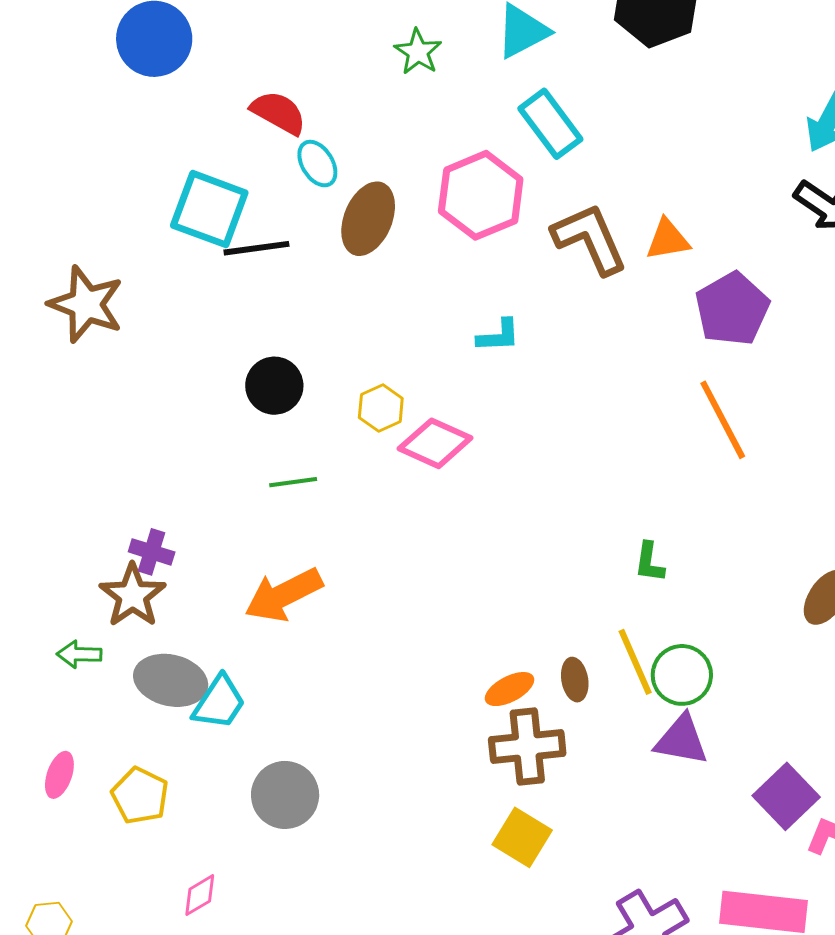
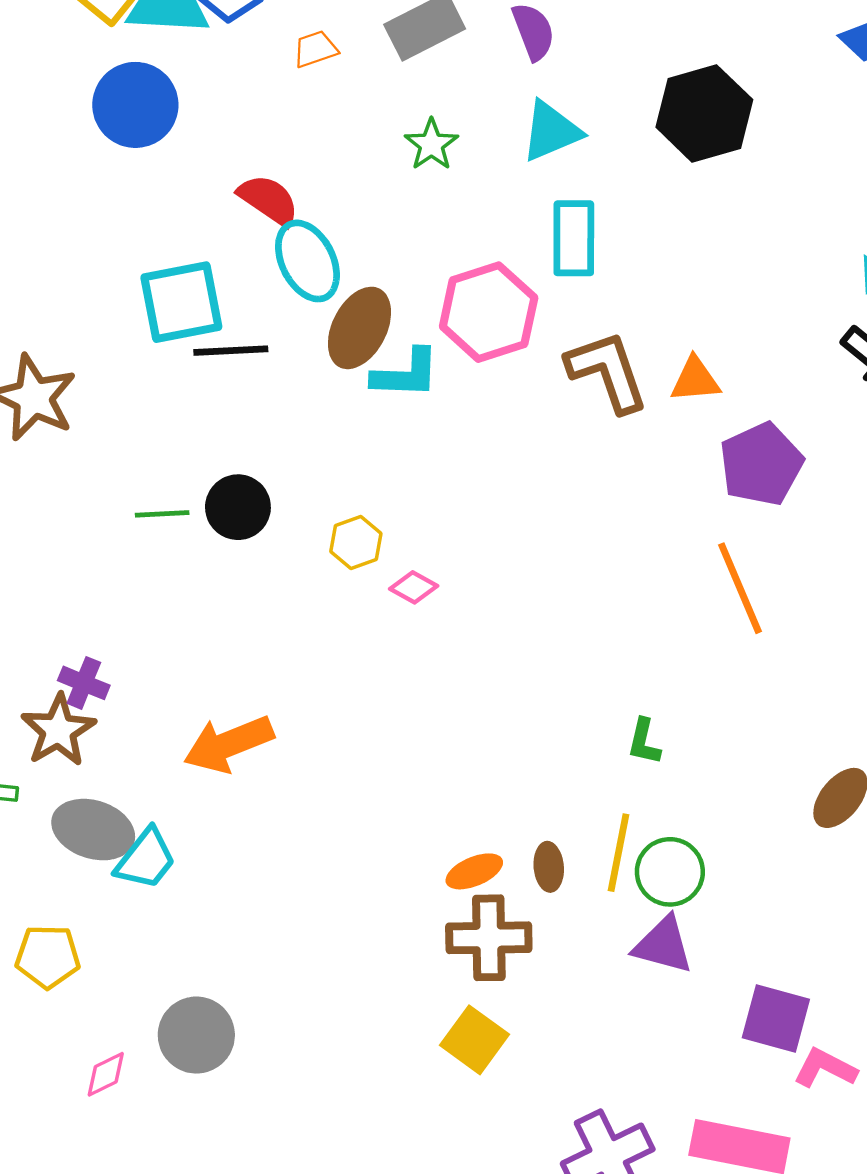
cyan rectangle: (550, 124) -> (574, 238), turned 32
cyan ellipse: (317, 164) -> (307, 261), size x1.5
cyan square: (209, 209) -> (181, 302), turned -36
cyan L-shape: (499, 336) -> (406, 374), moved, size x1.4
pink diamond: (435, 443) -> (414, 587), size x0.6
green line: (293, 482) -> (162, 514), moved
yellow line: (635, 662) -> (618, 853), turned 30
gray circle: (285, 795) -> (196, 1035), moved
yellow pentagon: (140, 796) -> (48, 957), turned -30
purple square: (786, 796) -> (776, 1019), turned -36

